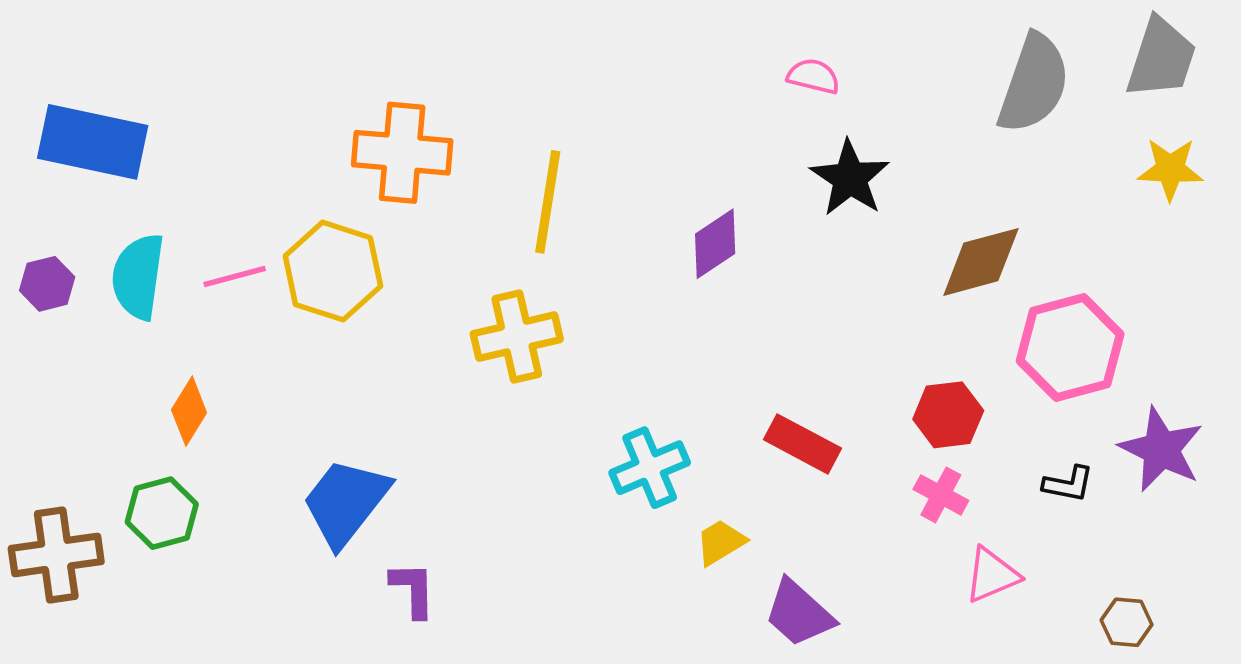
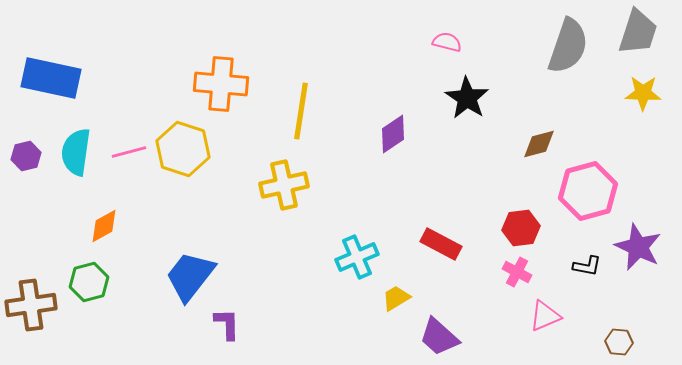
brown diamond: (981, 262) -> (539, 144), size x0.7
orange diamond: (189, 411) -> (104, 226), turned 30

